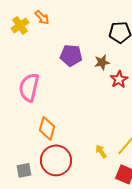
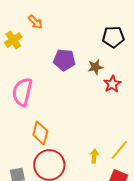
yellow cross: (20, 25) -> (13, 40), moved
yellow arrow: (101, 151) -> (94, 156), turned 40

